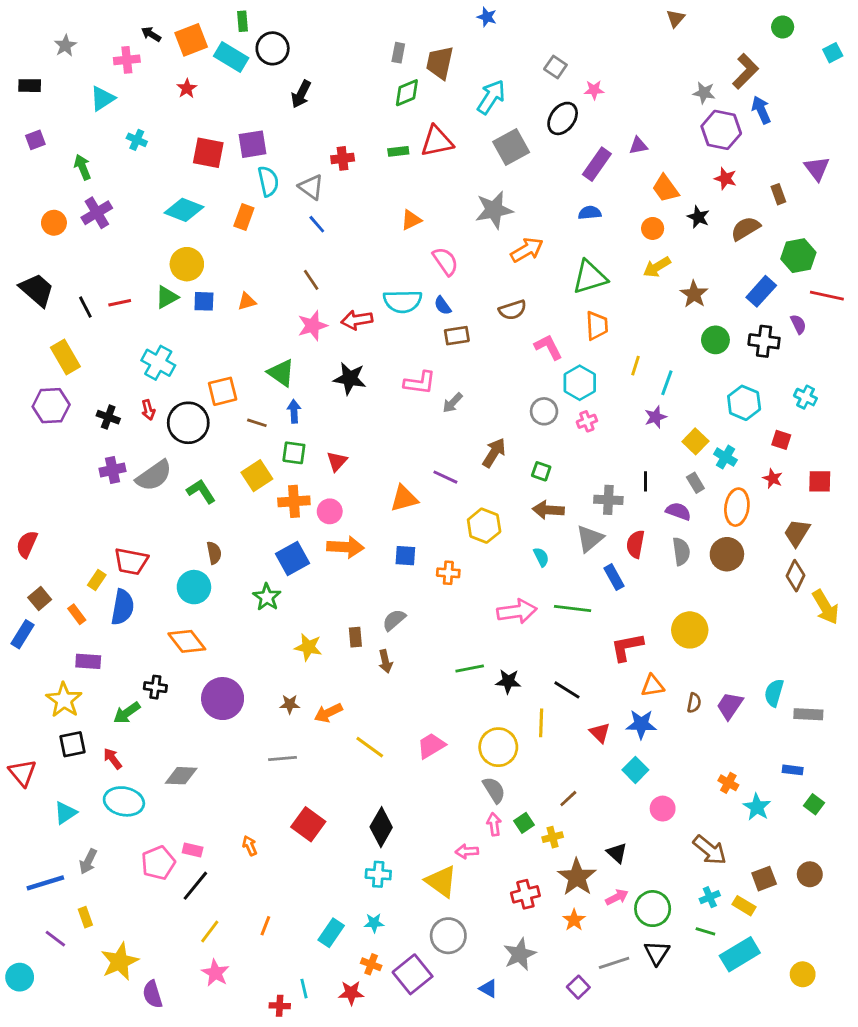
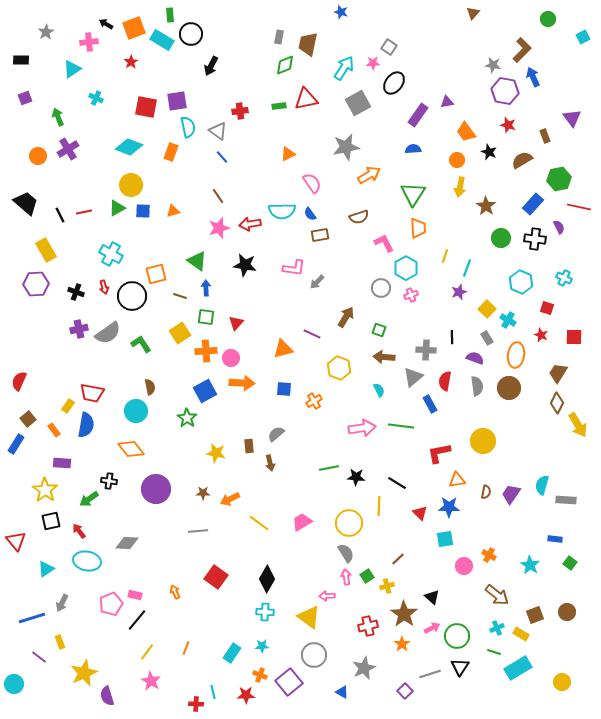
pink star: (594, 90) -> (373, 63), moved
yellow arrow: (657, 267) -> (460, 187), turned -48
green triangle: (590, 277) -> (413, 194), turned -40
orange cross: (448, 573) -> (314, 401), turned -35
cyan square: (635, 770) -> (445, 539), turned 36
orange cross: (728, 783) -> (489, 555), moved

